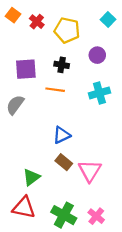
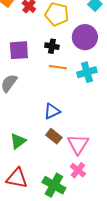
purple circle: (97, 55) -> (85, 37), size x1.6
orange line: (55, 90) -> (58, 67), moved
green triangle: (31, 177) -> (18, 141), moved
pink cross: (96, 216) -> (78, 170), moved

